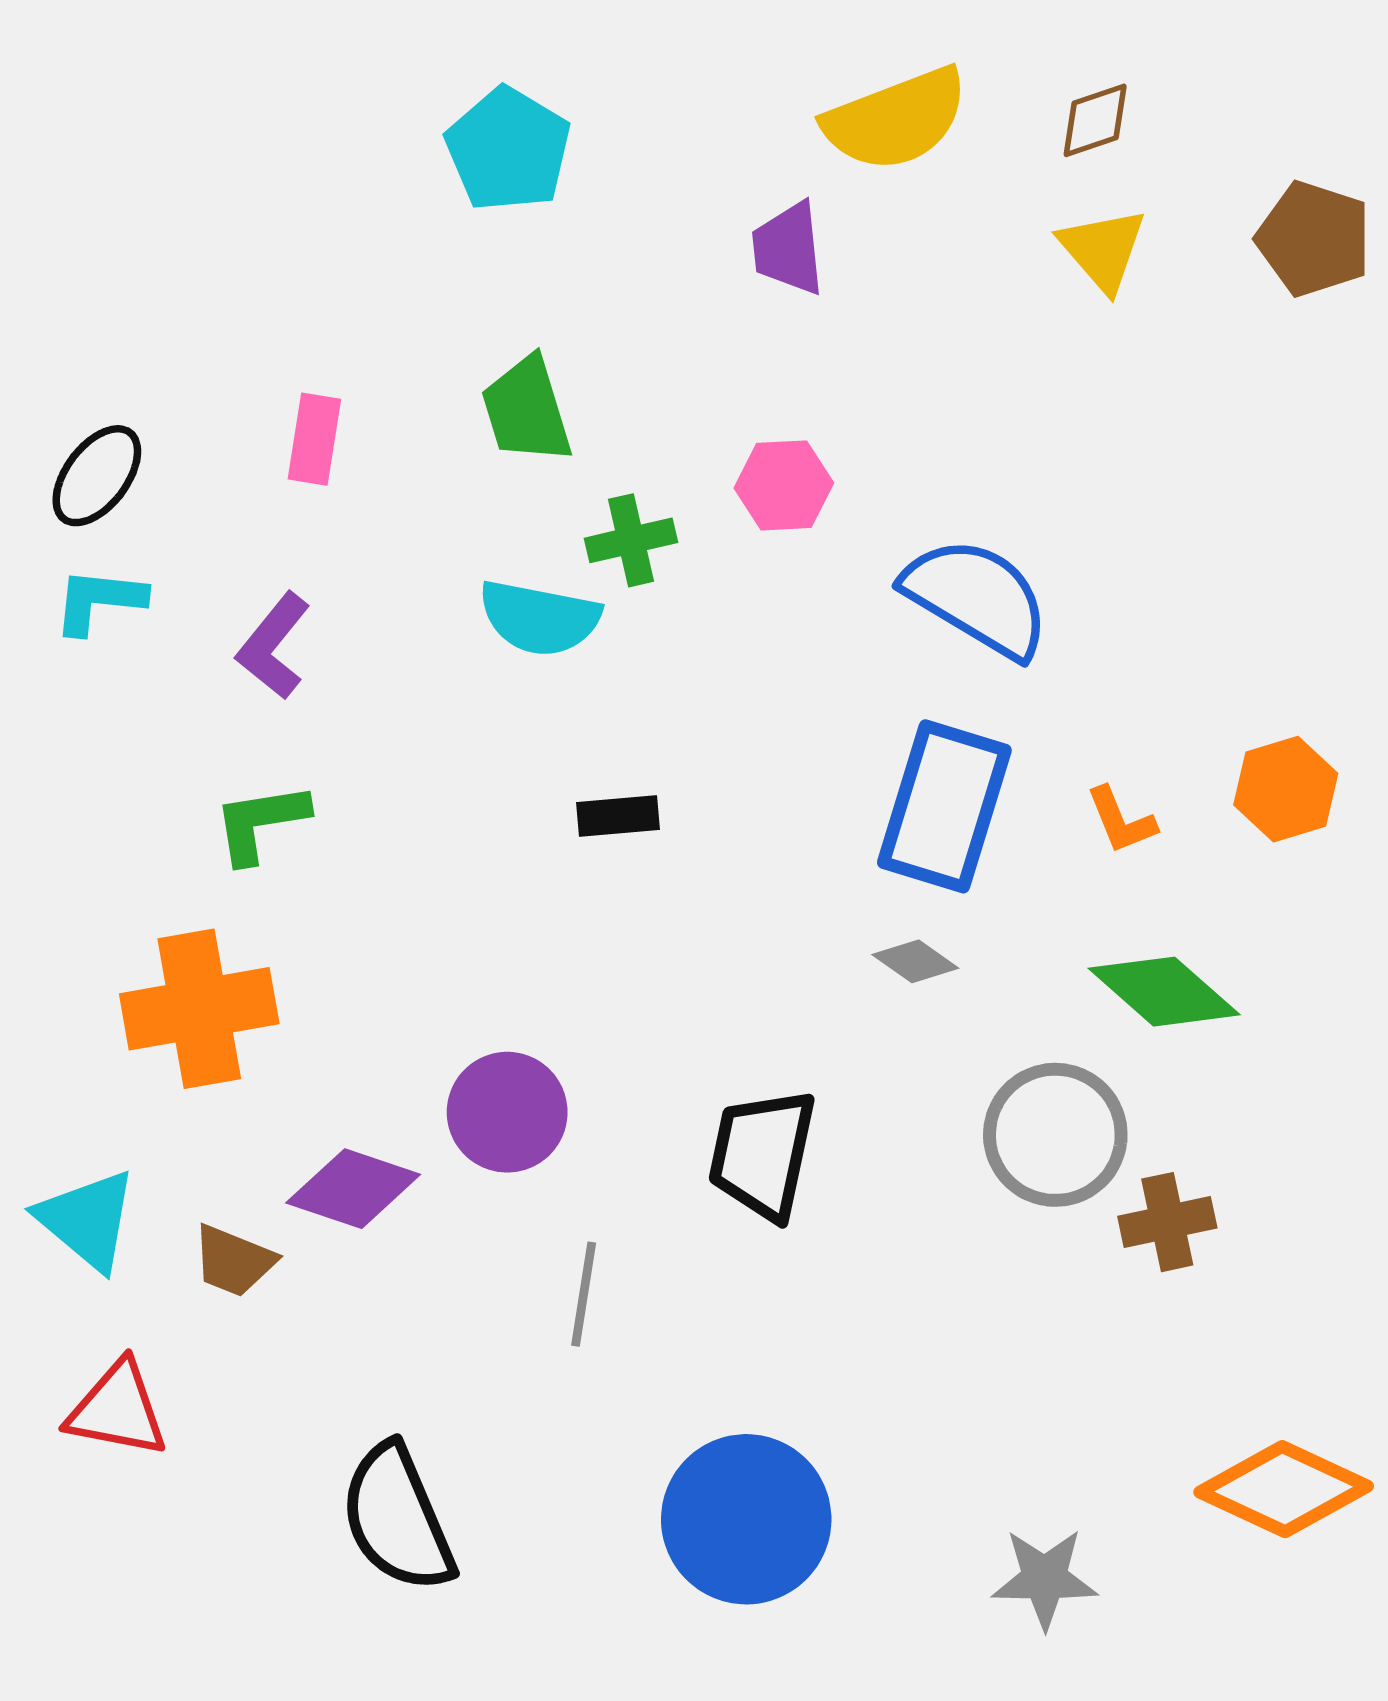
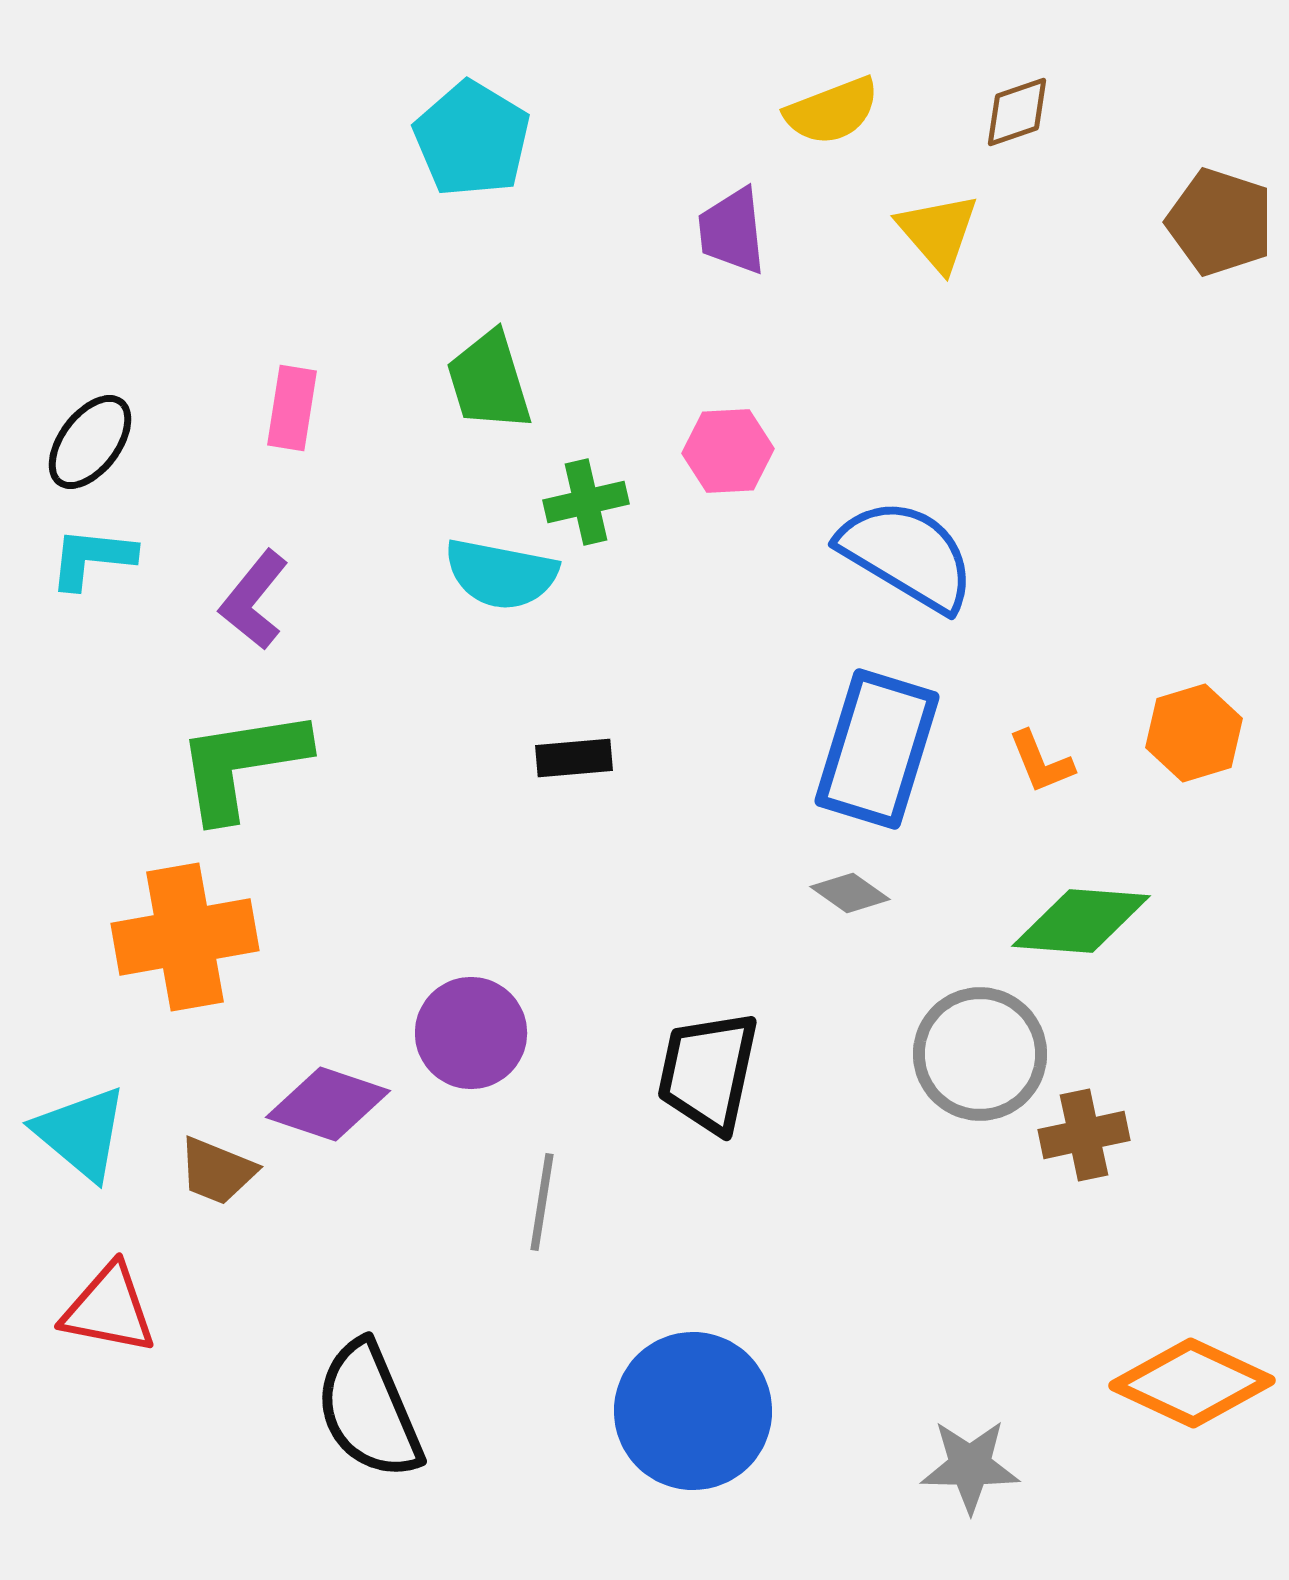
yellow semicircle: (896, 119) -> (832, 111), size x0.7
yellow triangle: (1103, 250) -> (938, 232), moved
green L-shape: (261, 823) -> (242, 764), size x1.5
green diamond: (1164, 992) -> (1081, 921), turned -37

